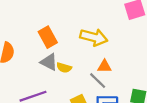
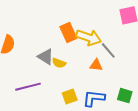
orange rectangle: (48, 37) -> (68, 32), moved
gray line: (98, 81) -> (108, 50), moved

